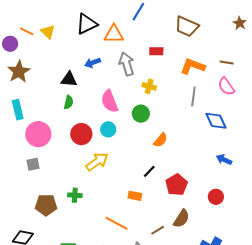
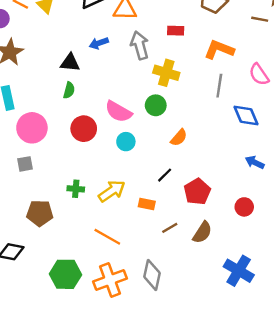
brown line: (227, 62) -> (260, 19), moved
yellow cross: (149, 86) -> (166, 73), size x1.5
pink semicircle: (110, 101) -> (118, 112), moved, turned -40
cyan circle: (108, 129) -> (126, 142), moved
yellow arrow: (97, 162) -> (112, 191), moved
green cross: (75, 195) -> (76, 189), moved
orange line: (116, 223) -> (107, 237), moved
brown line: (158, 230) -> (170, 228), moved

